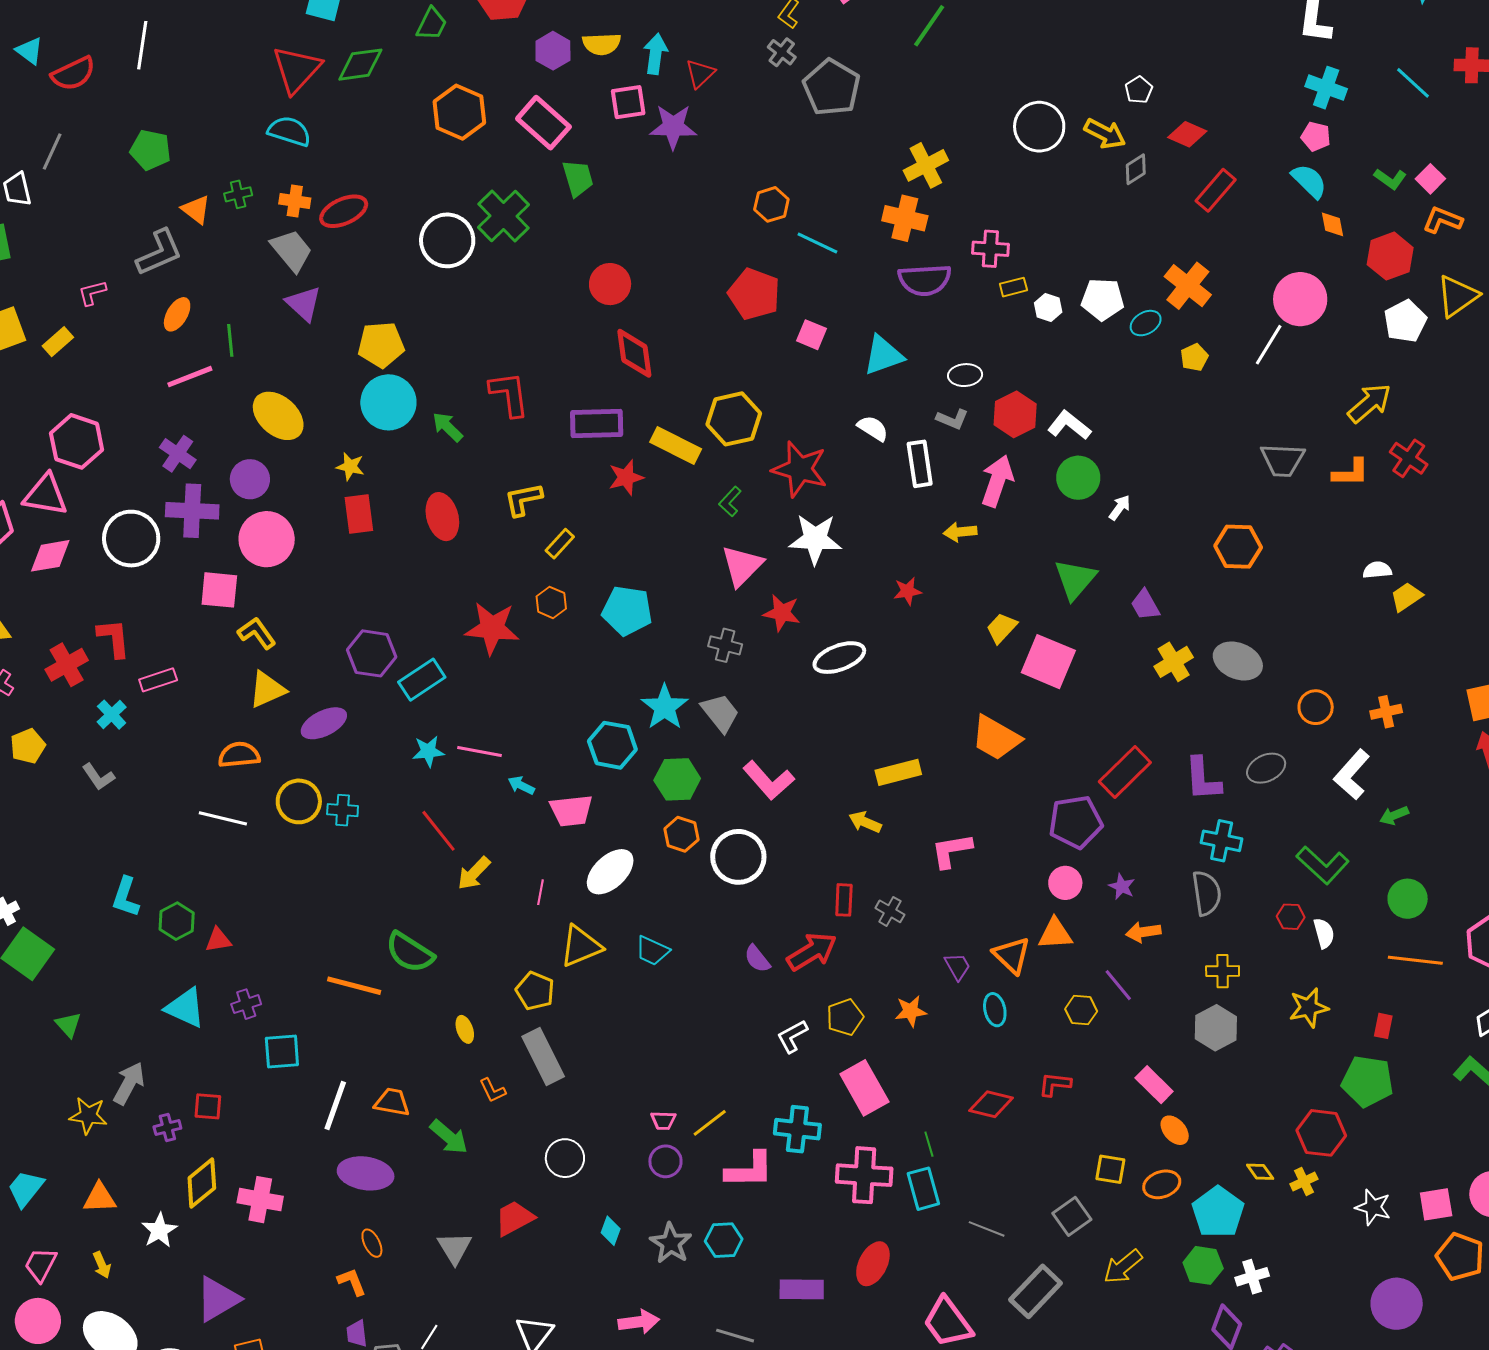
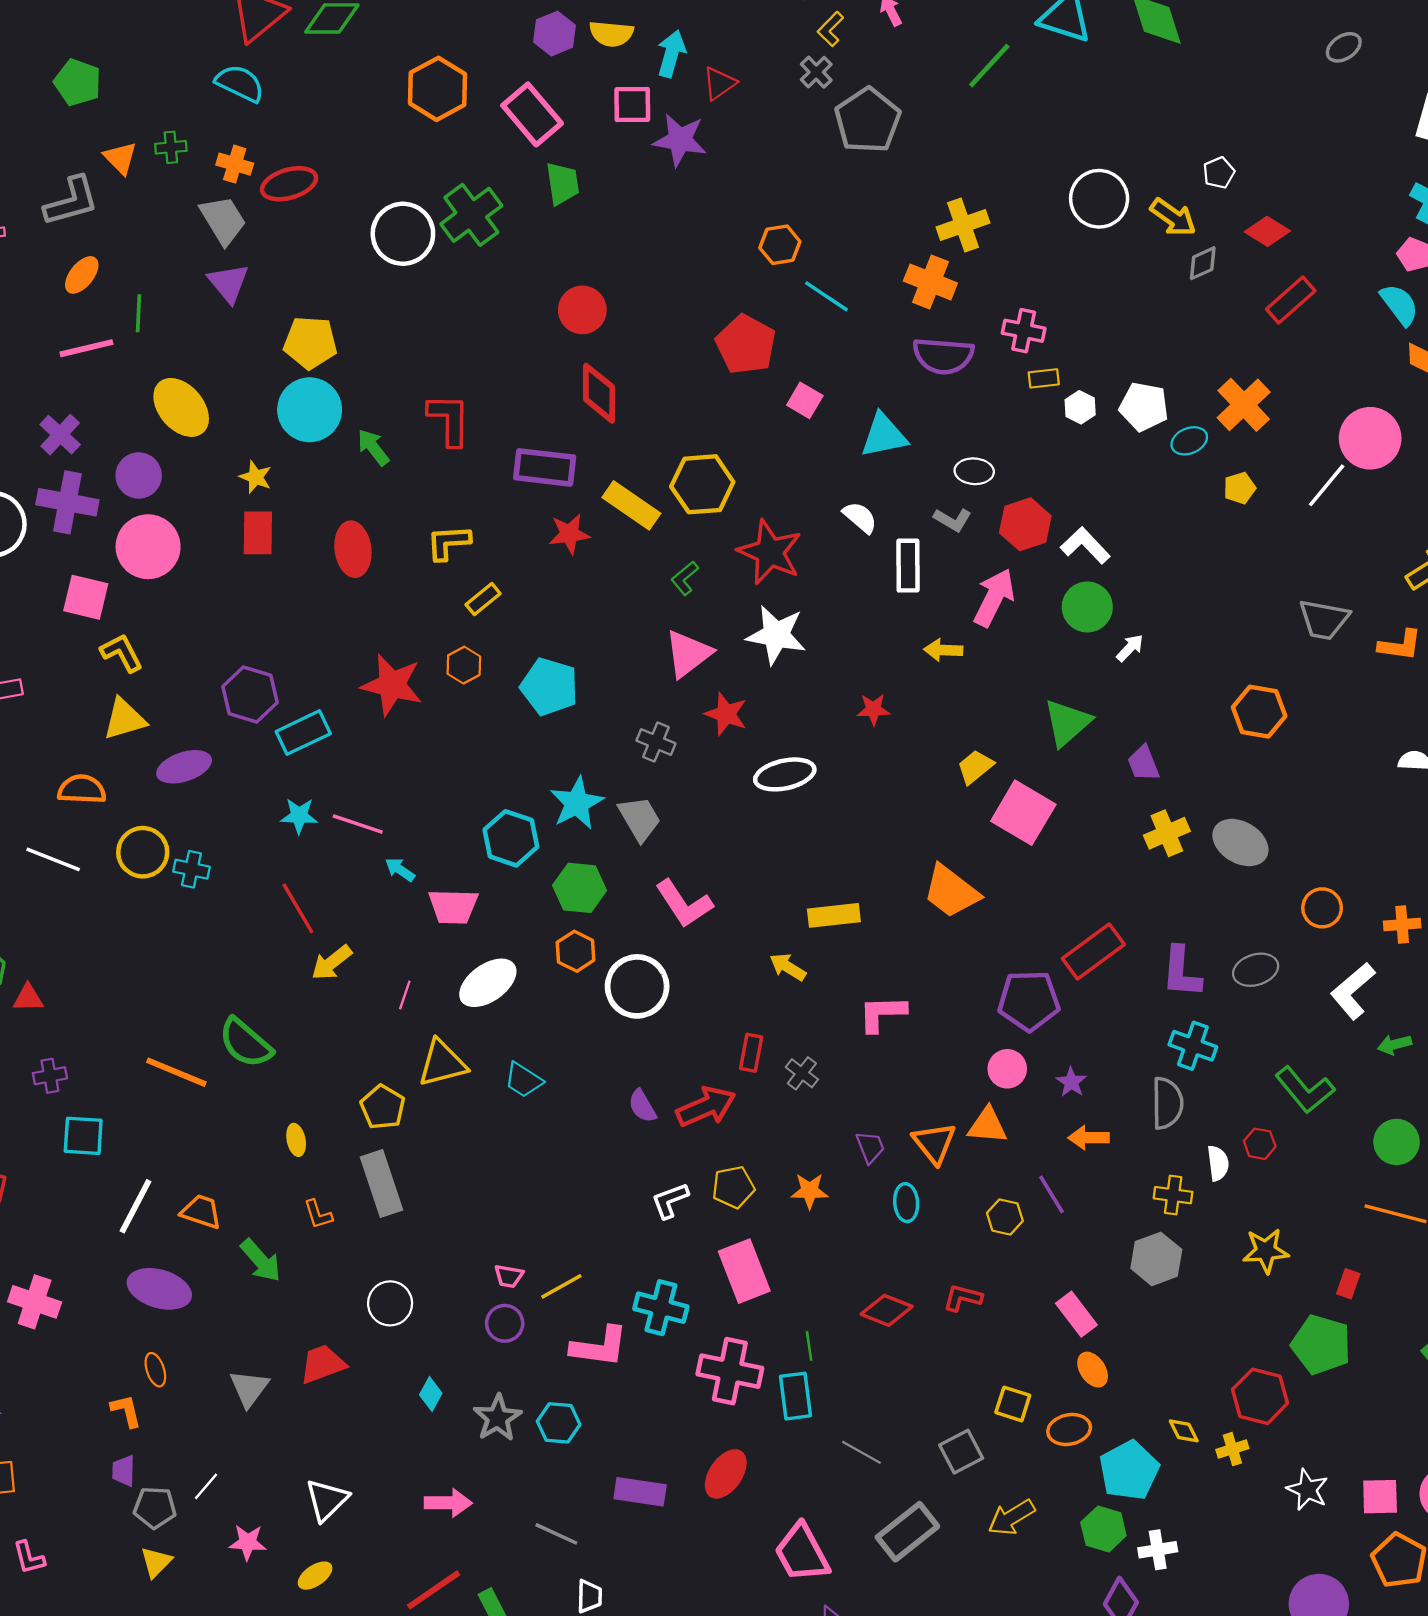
white semicircle: (1324, 933) -> (1218, 1163), moved

